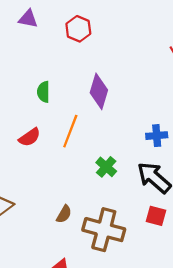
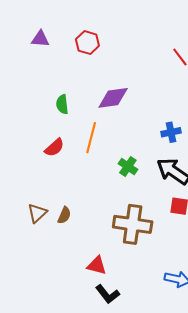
purple diamond: (99, 91) -> (113, 98), turned 72
brown semicircle: (64, 214) -> (64, 215), moved

